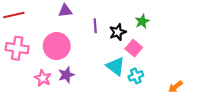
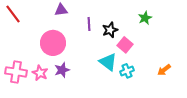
red line: (14, 15) -> (13, 14), turned 66
green star: (142, 21) -> (145, 18), moved
pink cross: (17, 48) -> (16, 72), moved
orange arrow: (175, 87) -> (164, 70), moved

